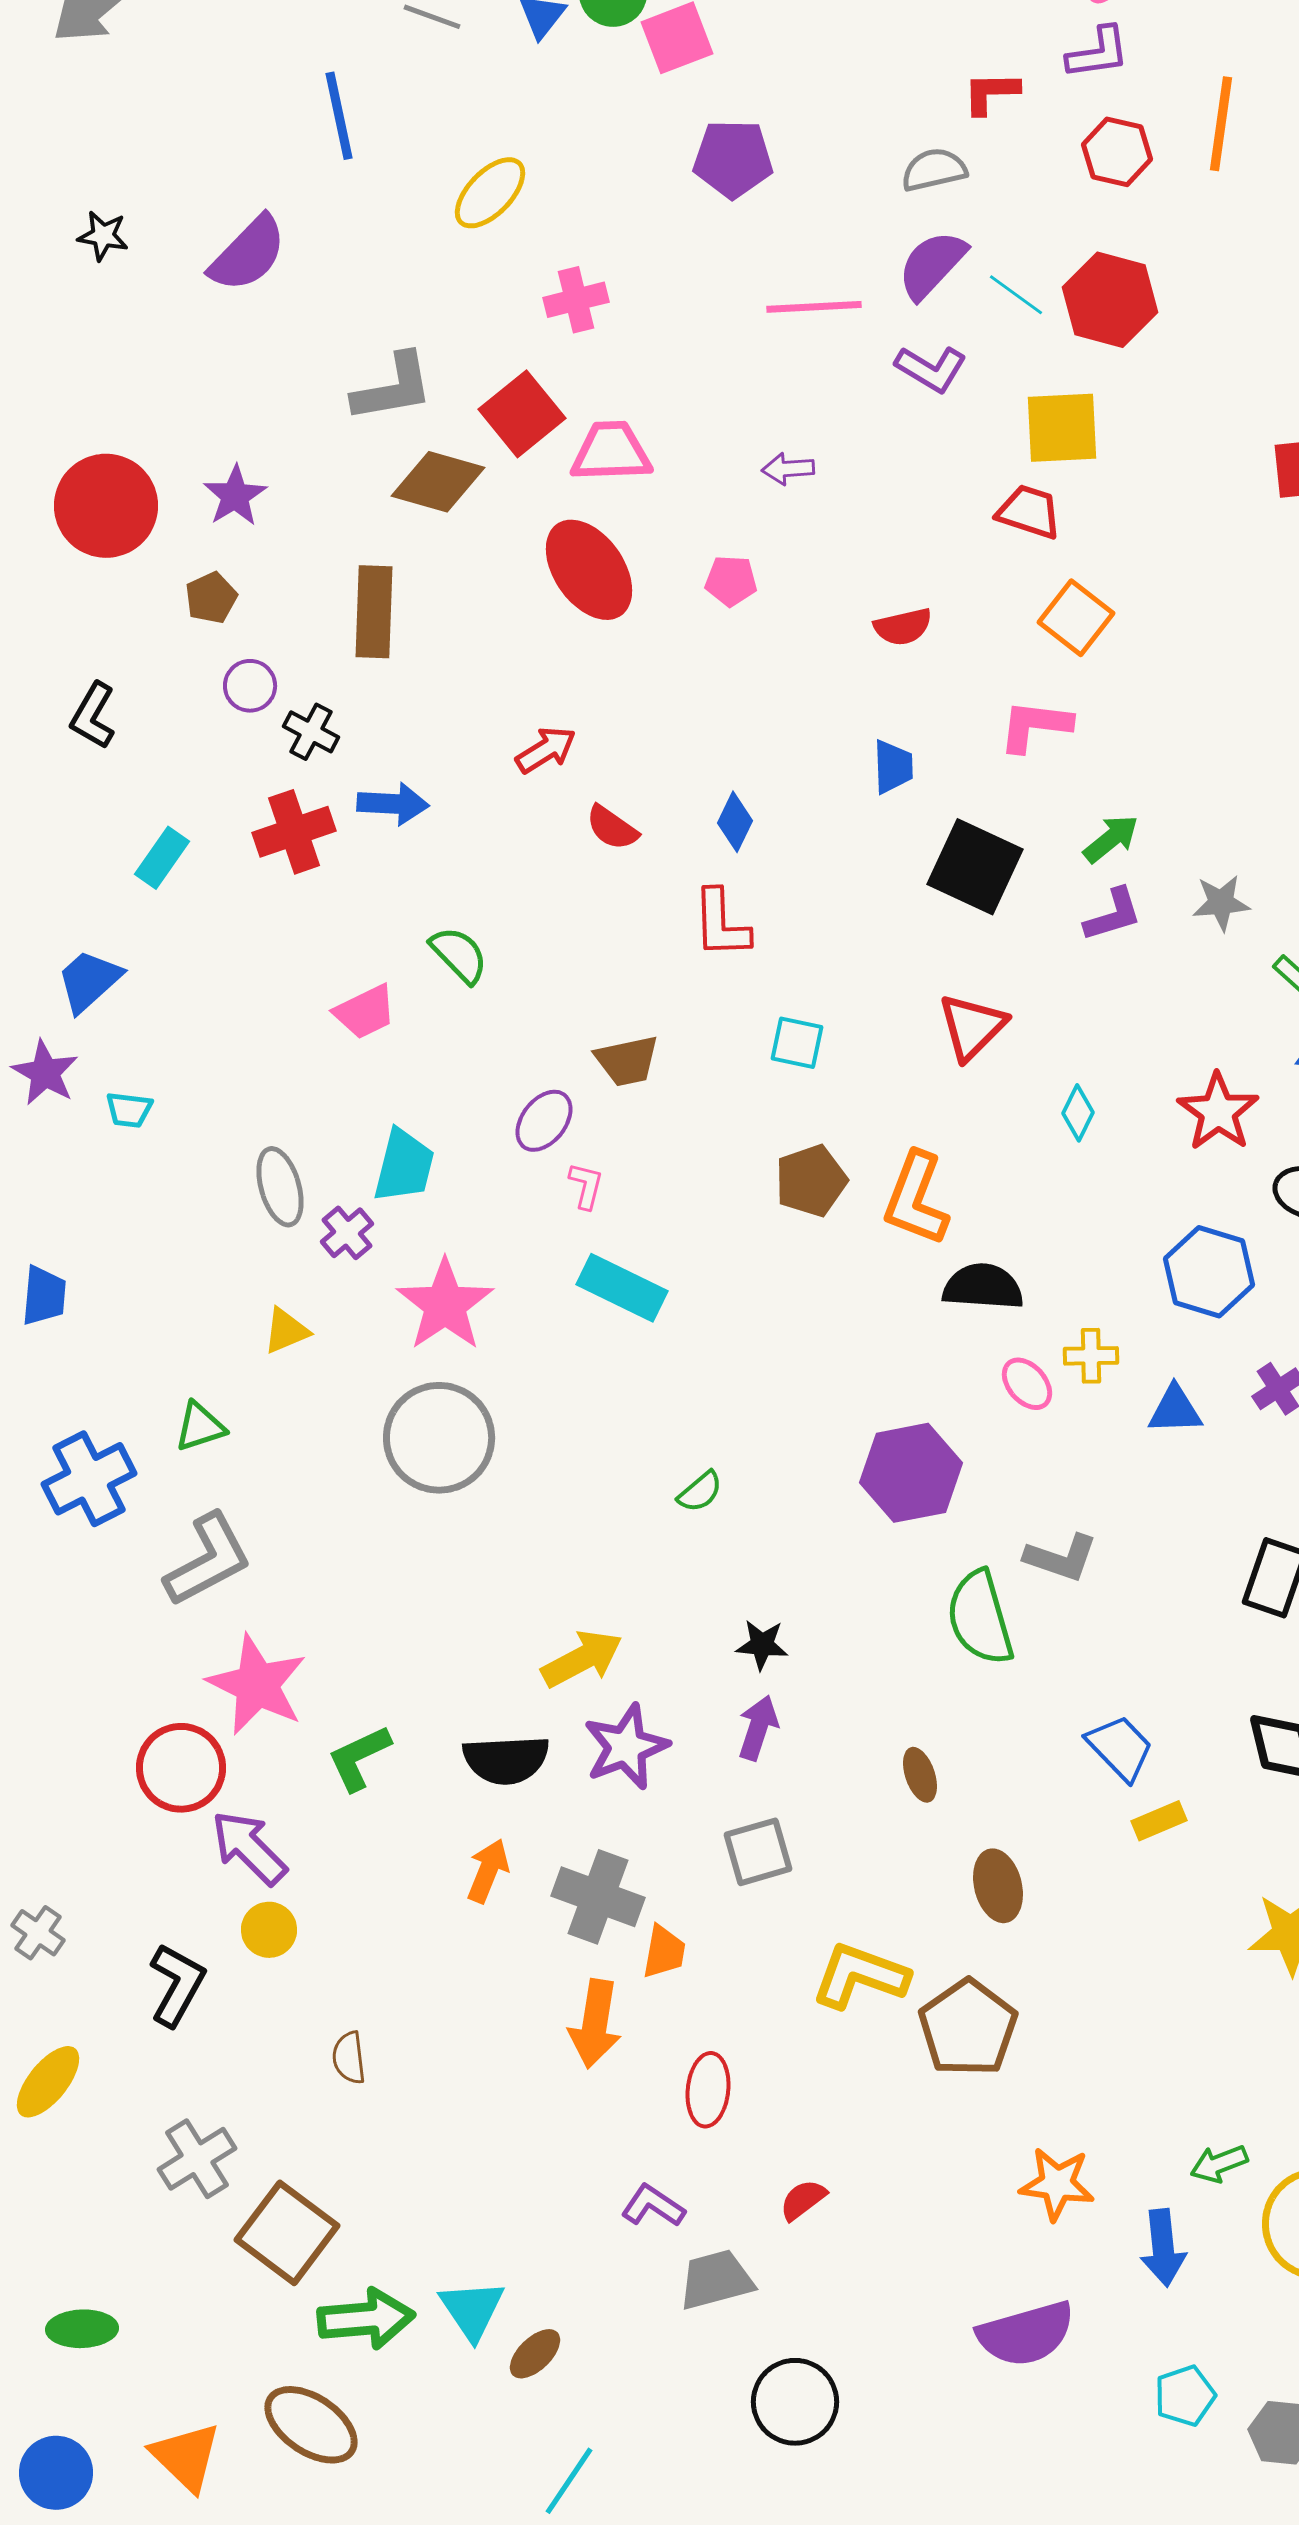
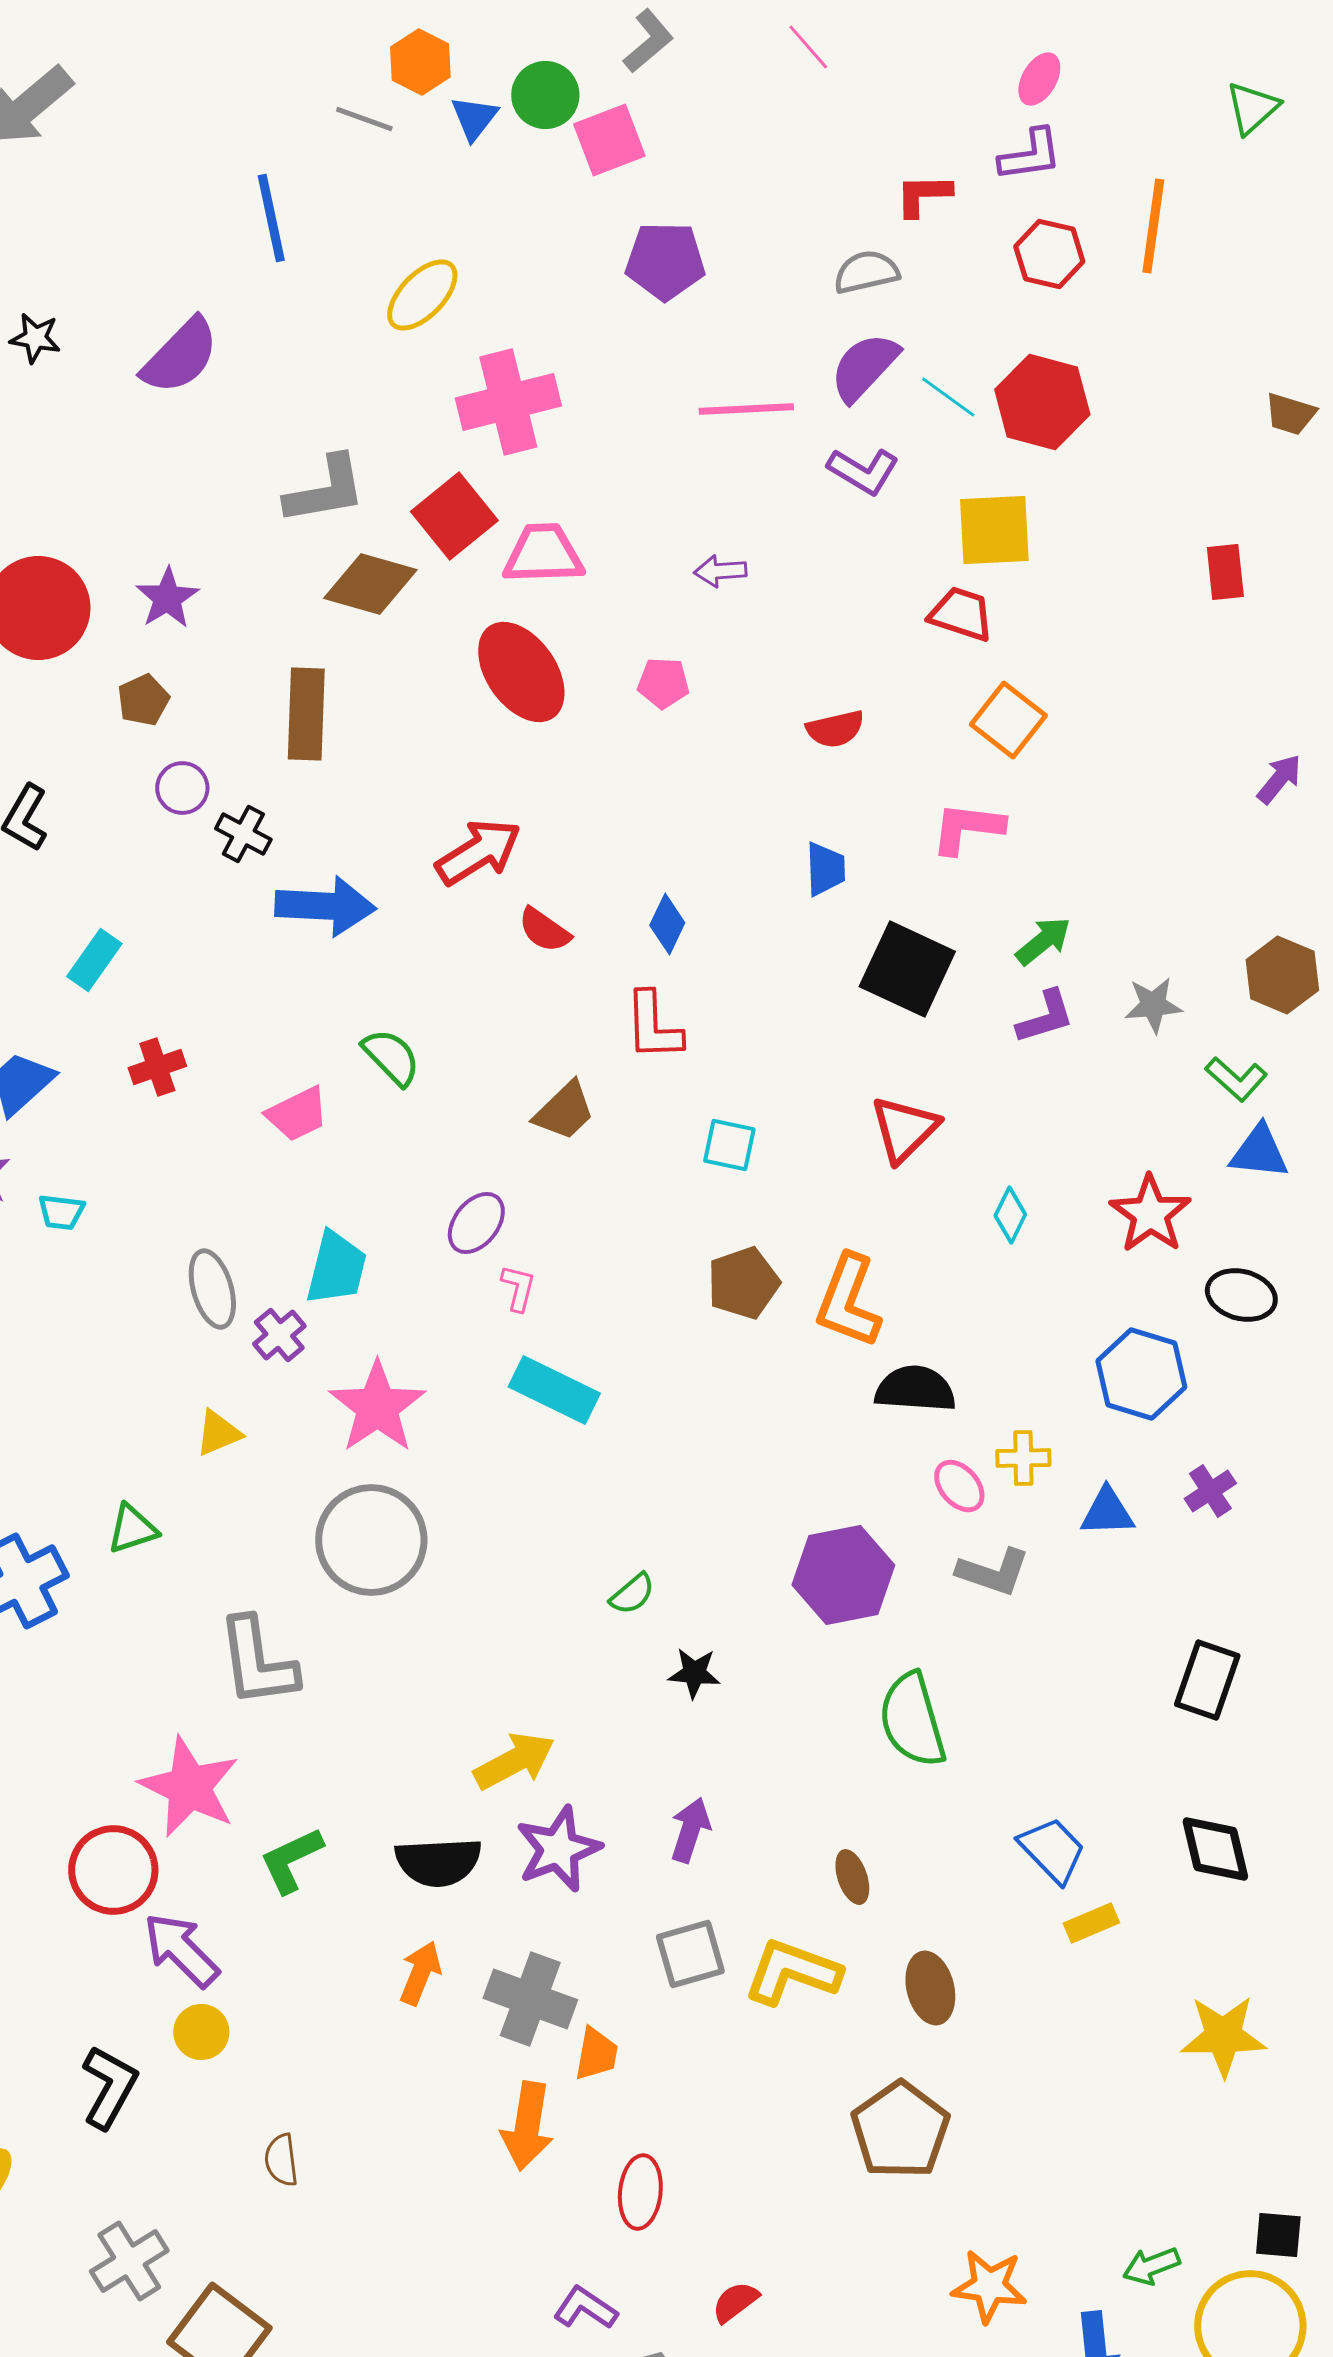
pink cross: (576, 300) -> (508, 402), size x1.6
red arrow: (546, 750) -> (478, 852), size x1.4
blue arrow: (393, 804) -> (325, 906), size x1.4
red cross: (294, 832) -> (157, 1067), moved, size x0.7
brown trapezoid: (627, 1061) -> (564, 1111), moved, turned -32
gray L-shape: (1061, 1558) -> (993, 1572), moved
gray L-shape: (208, 1560) -> (257, 1662), moved, turned 110
black star: (762, 1645) -> (694, 1673), moved
yellow L-shape: (860, 1976) -> (792, 1972), moved

